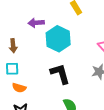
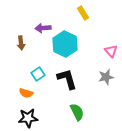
brown arrow: (13, 46) -> (21, 43), moved
cyan square: (12, 69) -> (38, 74), moved, turned -32

